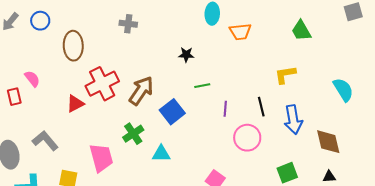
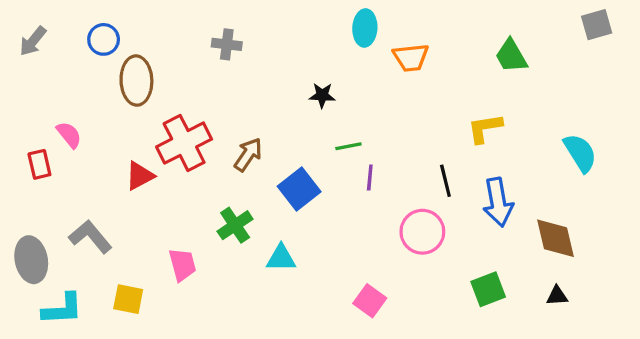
blue circle: (40, 21) -> (104, 39), moved
brown arrow: (141, 91) -> (248, 154), size x0.7
purple line: (225, 109) -> (370, 178), moved
pink trapezoid: (101, 158) -> (182, 265), size x0.7

